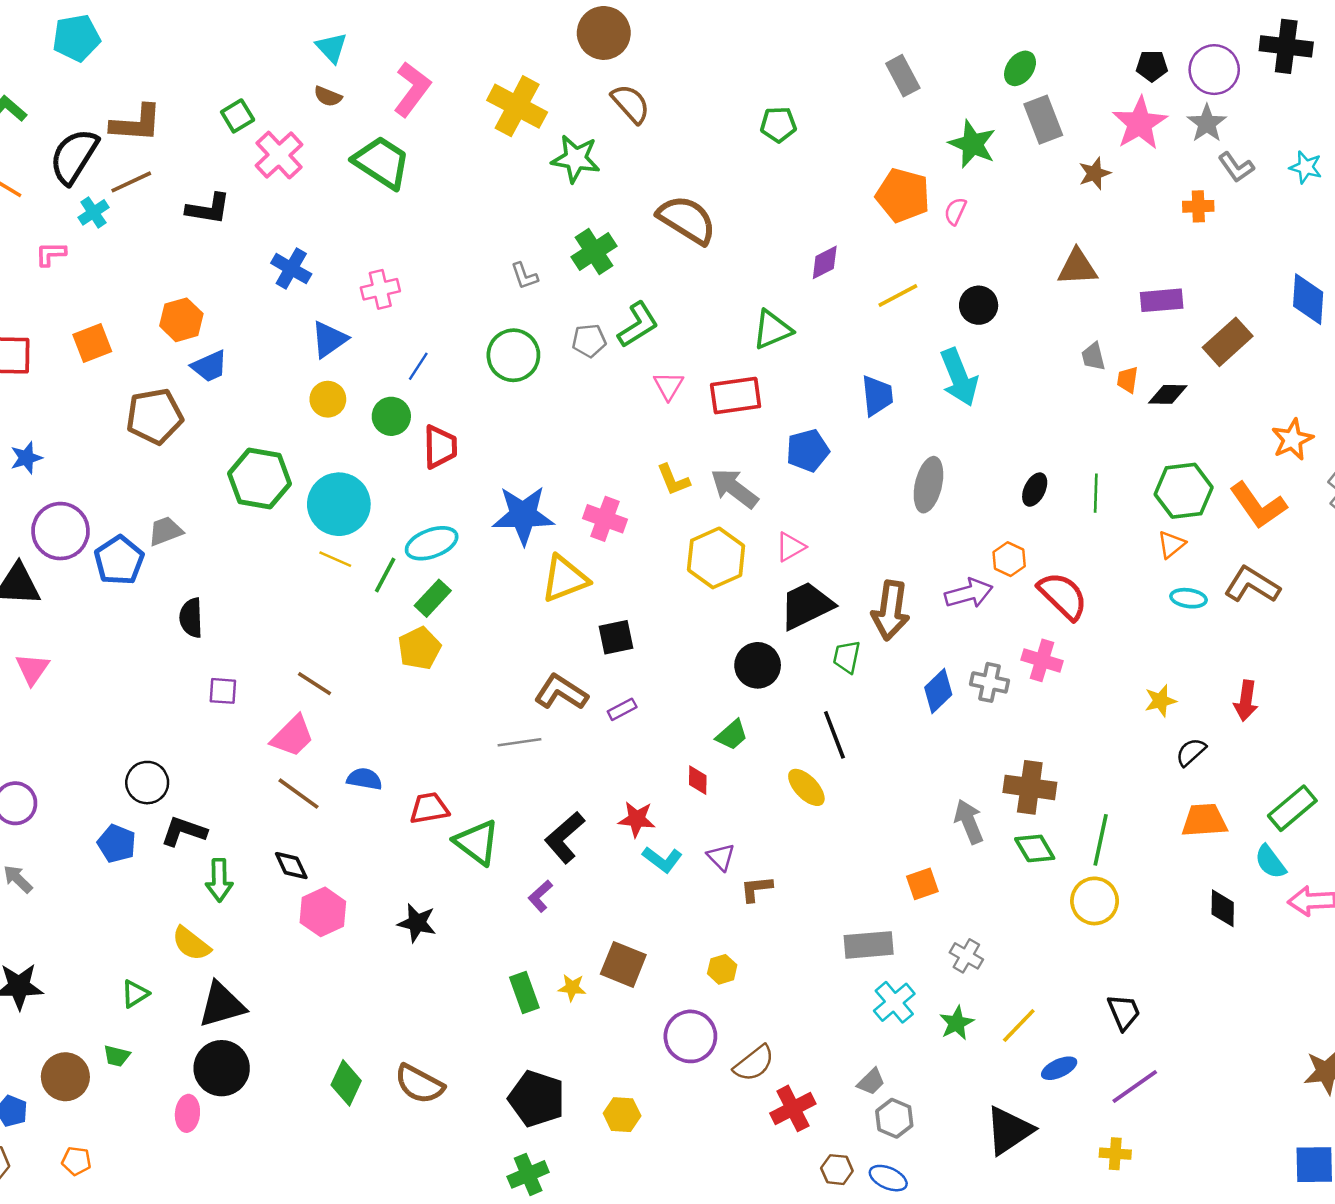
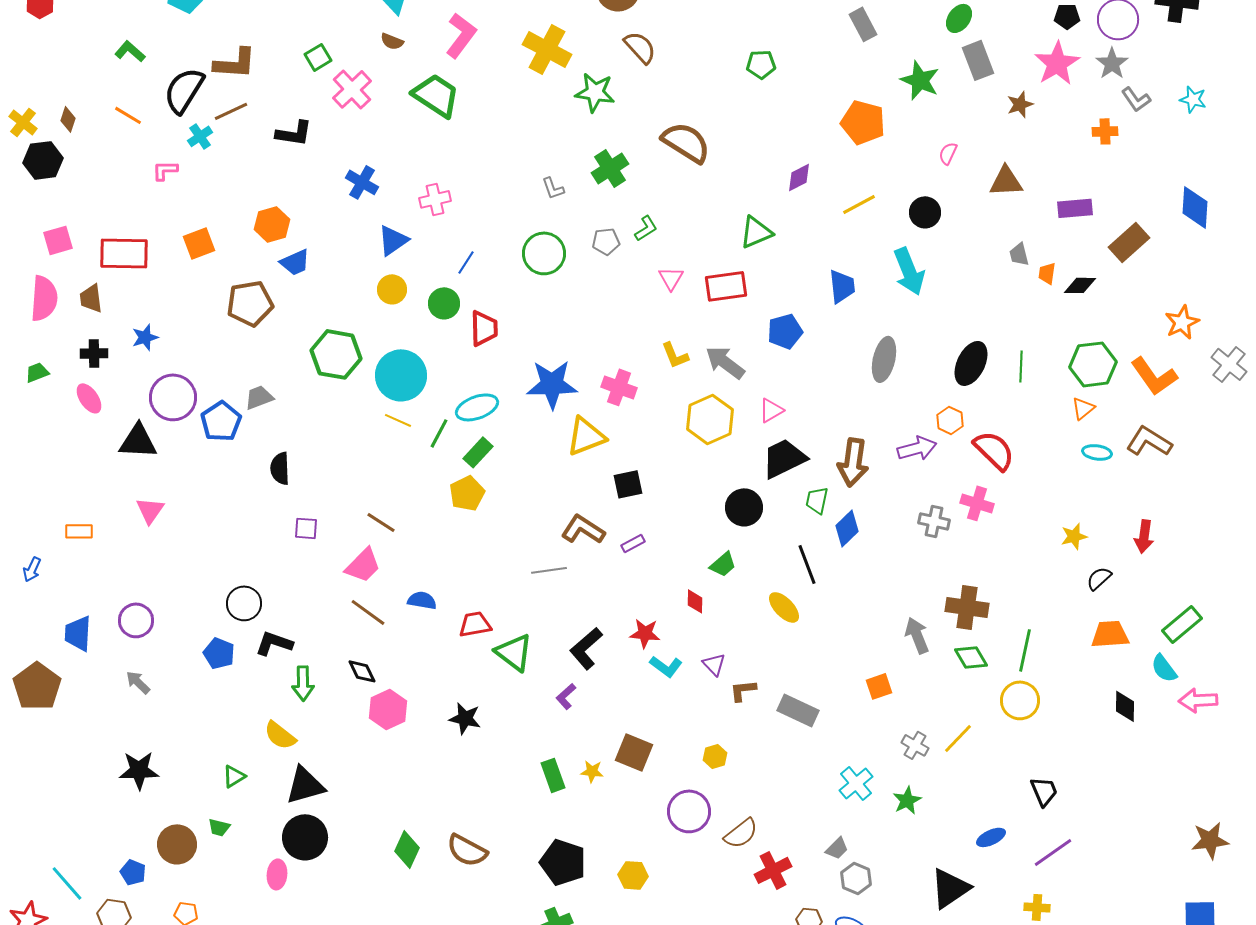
pink semicircle: (955, 211) -> (948, 153), moved
green L-shape: (638, 325) -> (646, 228), size x0.7
black ellipse: (1035, 490) -> (971, 363), size x1.6
blue diamond: (938, 691) -> (847, 528), moved
gray rectangle: (869, 945) -> (798, 710), moved, turned 30
yellow line: (1019, 1025) -> (958, 738), moved

